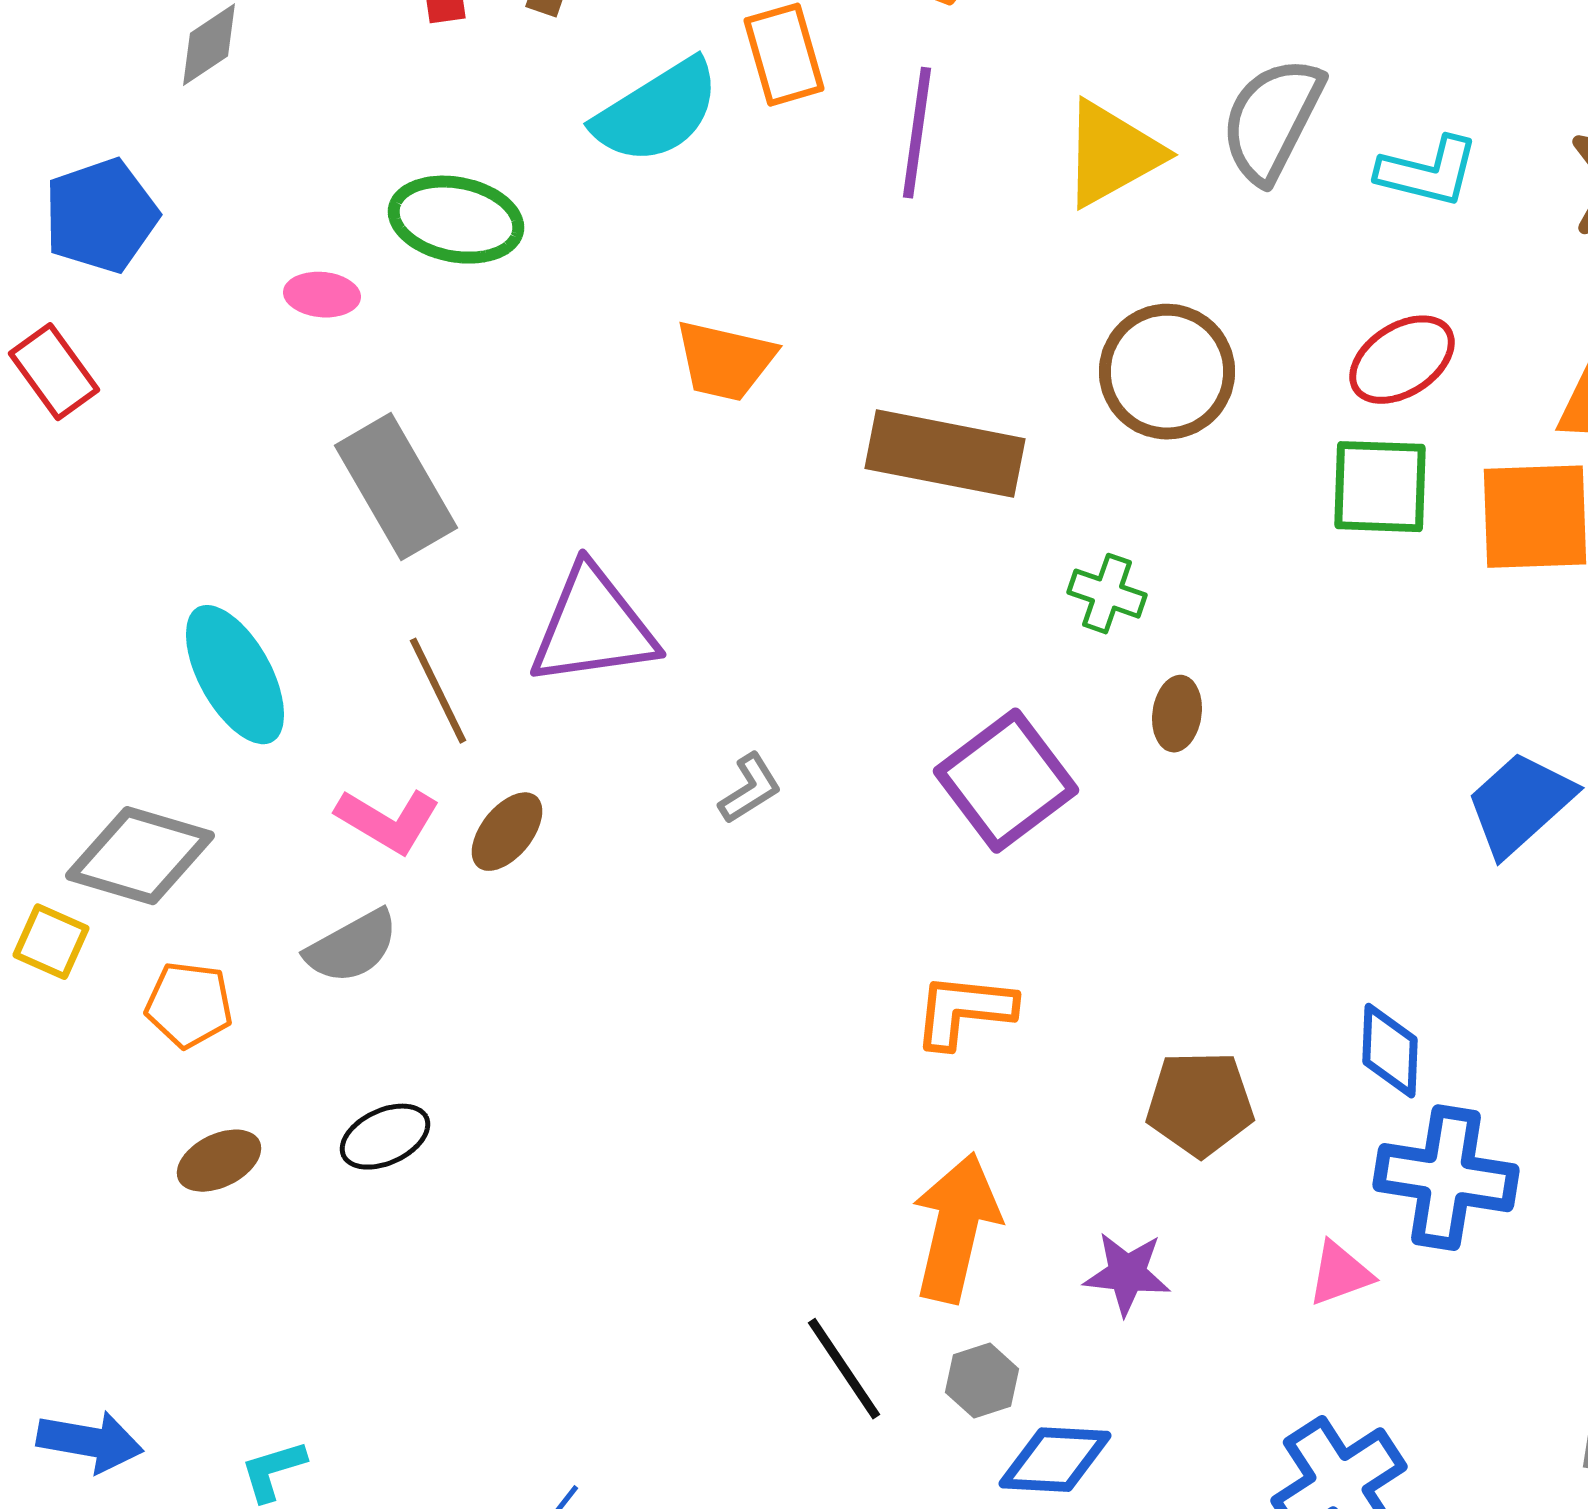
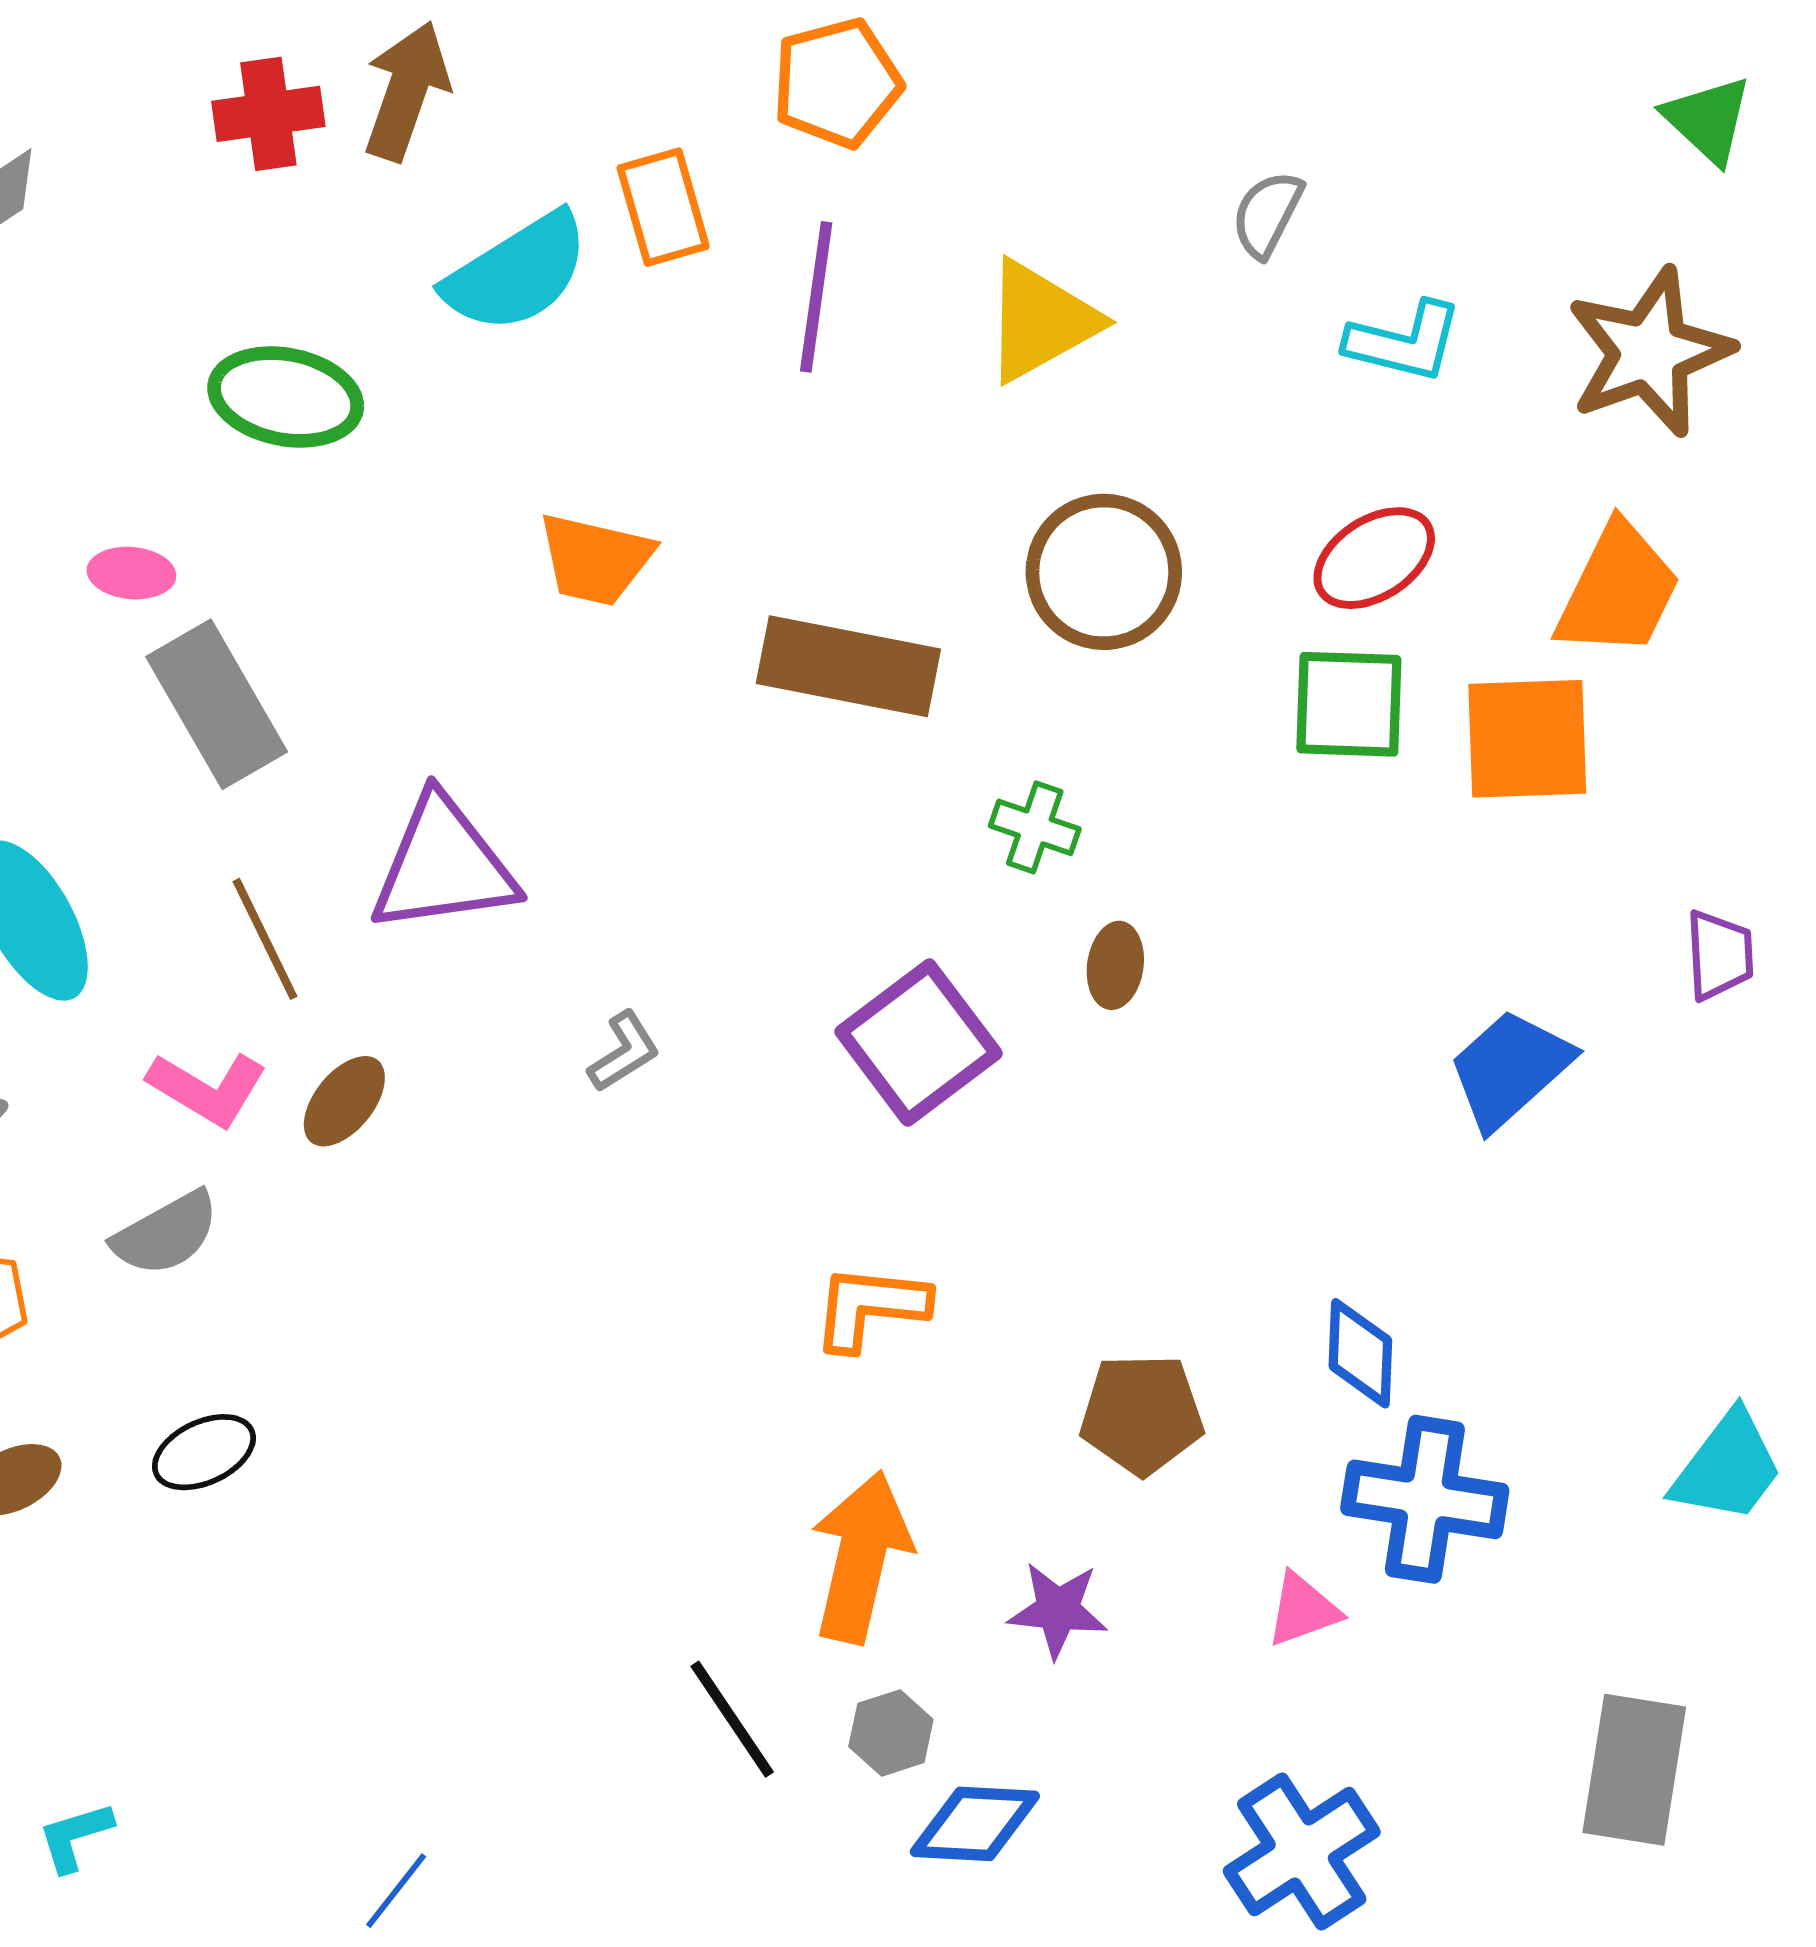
gray semicircle: (1272, 120) -> (1267, 214), moved, size x0.6
pink ellipse: (322, 295) -> (131, 573), moved

